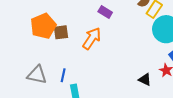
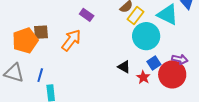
orange pentagon: (43, 26) -> (25, 41), moved
black triangle: (145, 79) -> (124, 67), moved

